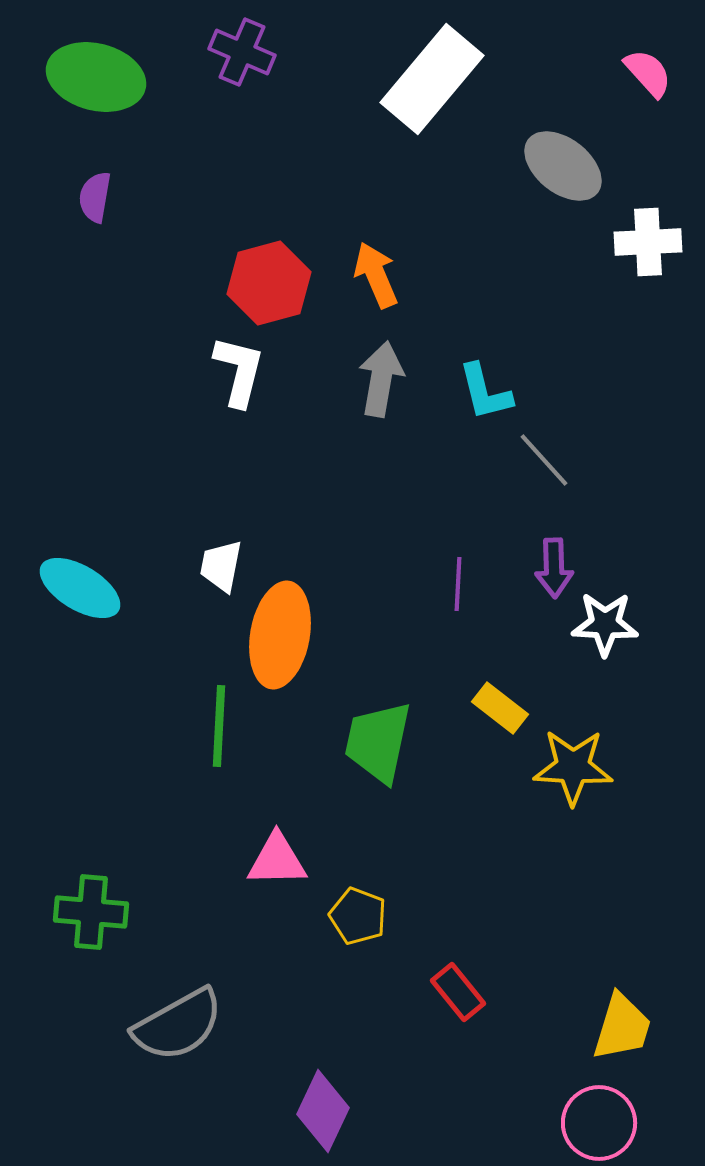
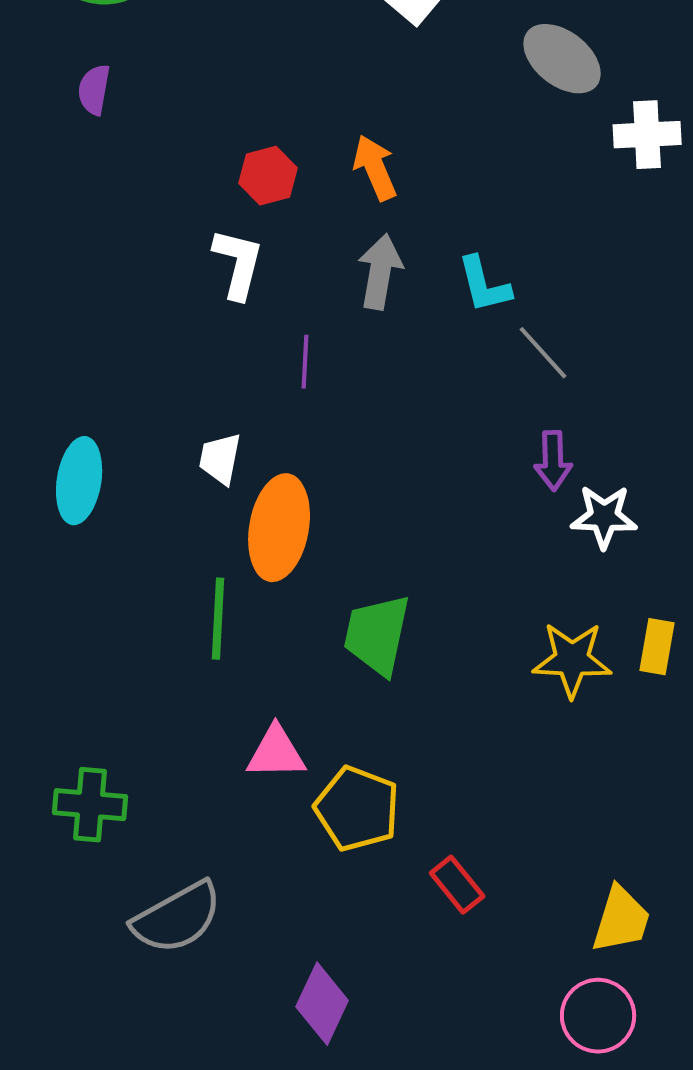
red hexagon: (269, 283) -> (268, 176), size x0.7
purple line: (458, 584) -> (305, 362), moved
cyan ellipse: (80, 588) -> (79, 481), turned 68
yellow rectangle: (500, 708) -> (657, 647), moved, turned 62
yellow pentagon: (358, 916) -> (357, 809), size x1.5

